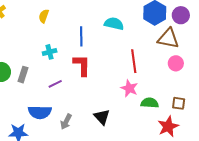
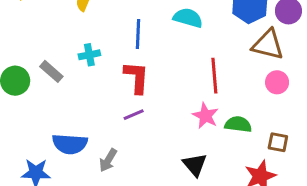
gray rectangle: (23, 75) -> (51, 71), moved, turned -70
purple line: (55, 84) -> (134, 115), moved
green semicircle: (150, 103) -> (238, 124), moved
black triangle: (102, 117) -> (195, 165), moved

